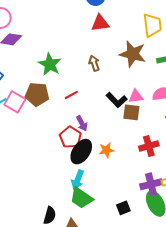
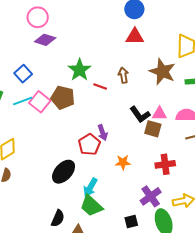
red line: (71, 95) -> (100, 87), moved, turned 40
black ellipse: (81, 152) -> (64, 172), moved
purple cross: (151, 184) -> (151, 196), moved, turned -30

